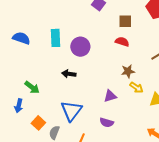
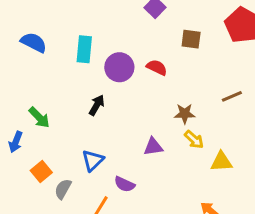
red semicircle: (122, 42) -> (157, 67), moved
black arrow: (69, 74) -> (97, 105), turned 104
blue triangle: (71, 111) -> (93, 160), size x0.7
purple semicircle: (107, 123) -> (125, 184), moved

